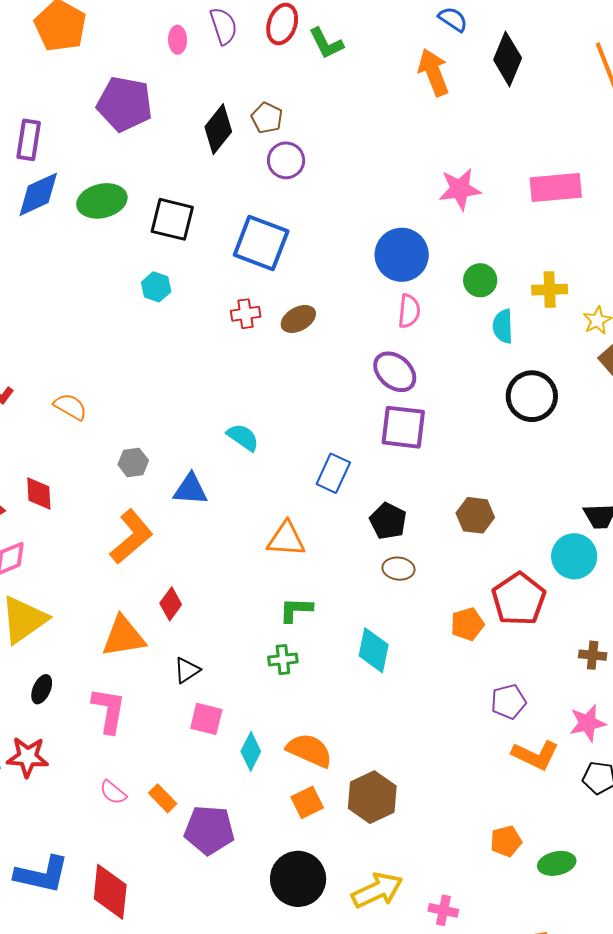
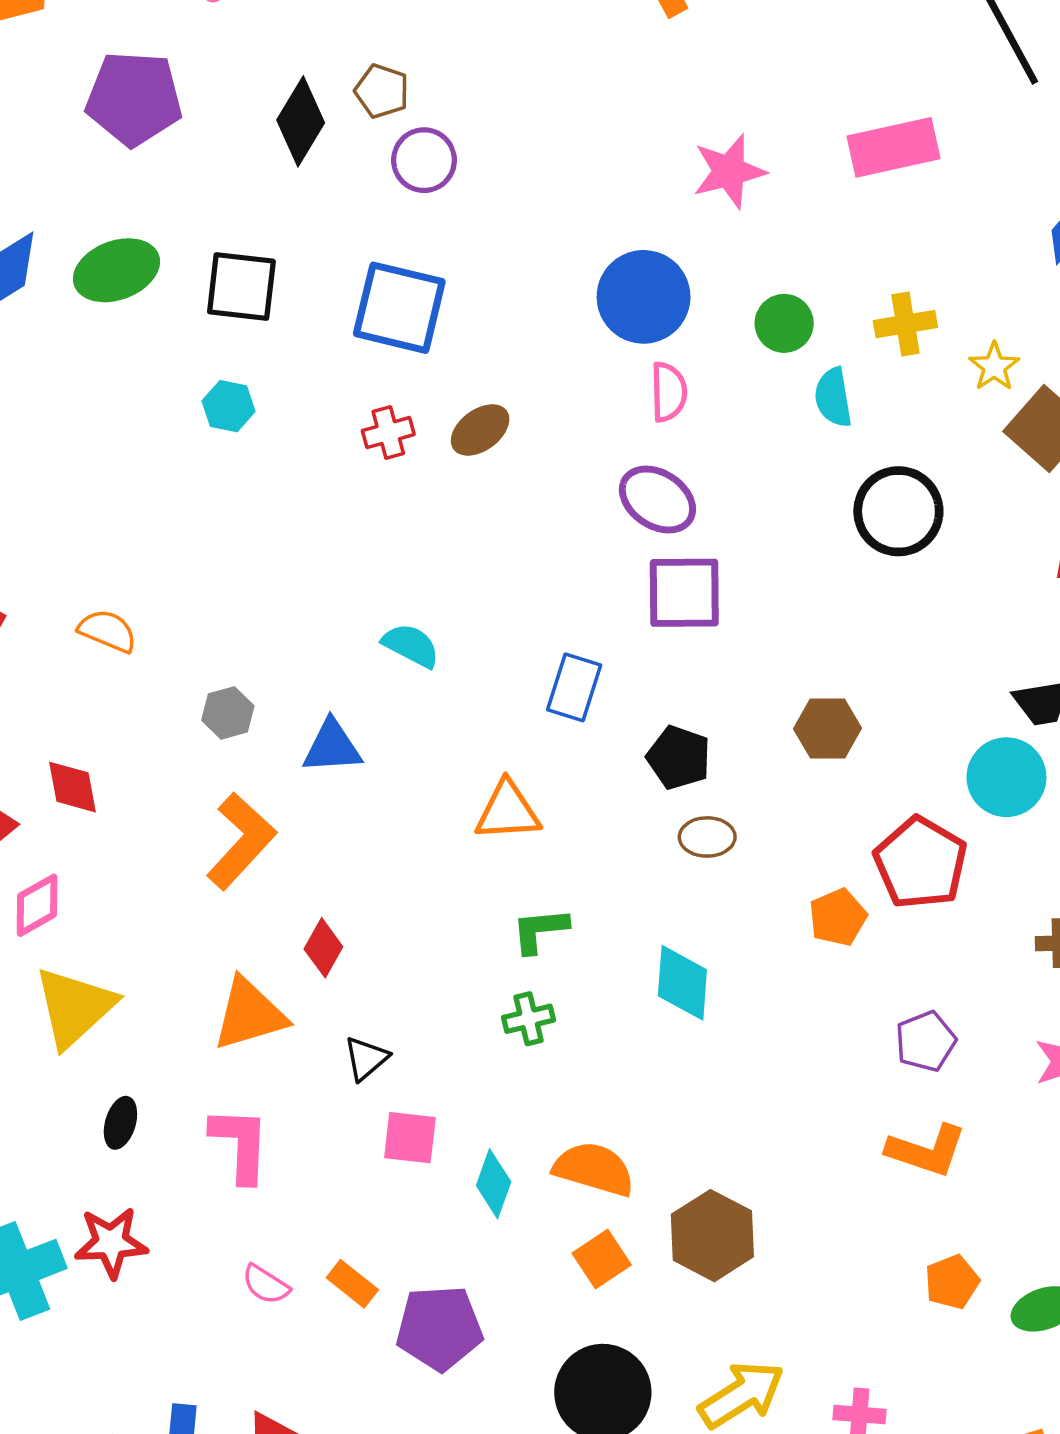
orange L-shape: (535, 755) -> (927, 1150), moved

